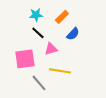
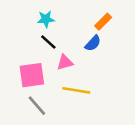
orange rectangle: (62, 17) -> (103, 22), moved
gray line: (39, 83) -> (37, 106), moved

